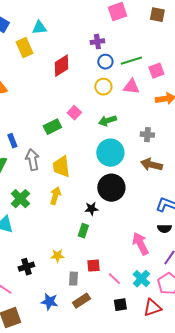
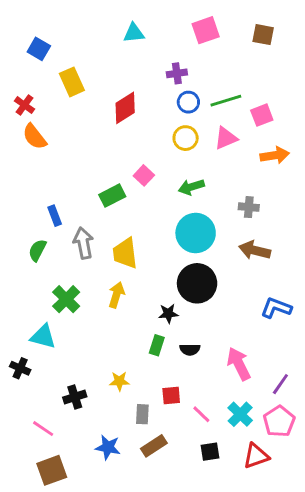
cyan triangle: (39, 28) -> (134, 33), moved
pink triangle: (131, 87) -> (226, 138), turned -30
black semicircle: (164, 229) -> (190, 350), moved

